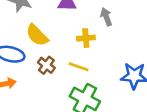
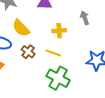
gray arrow: (106, 17) -> (85, 18), moved

